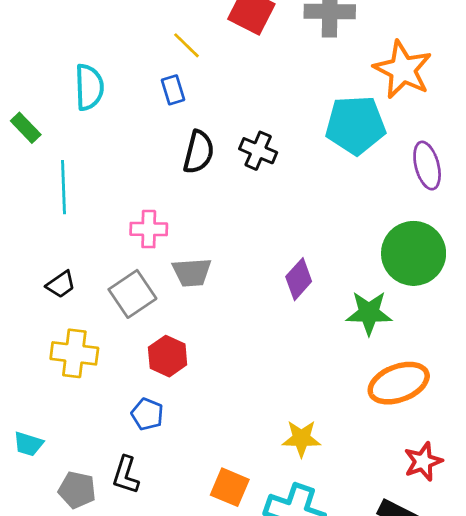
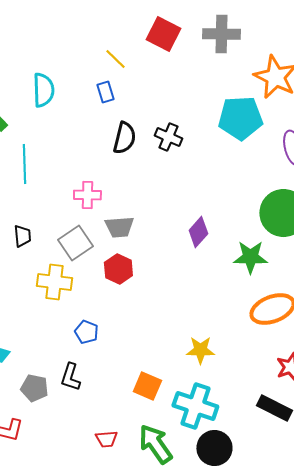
black trapezoid: (61, 284) -> (22, 236), turned -60
yellow cross: (74, 353) -> (54, 282), moved
red hexagon: (168, 356) -> (118, 269), moved

